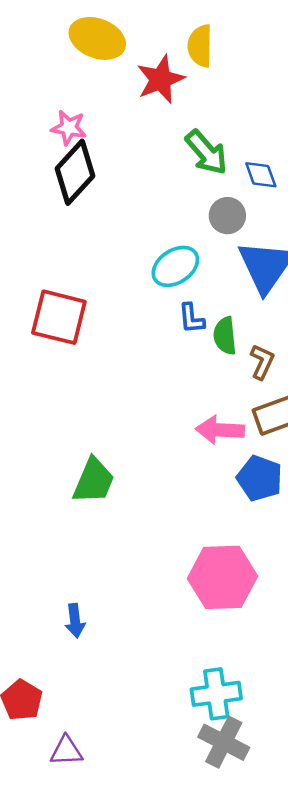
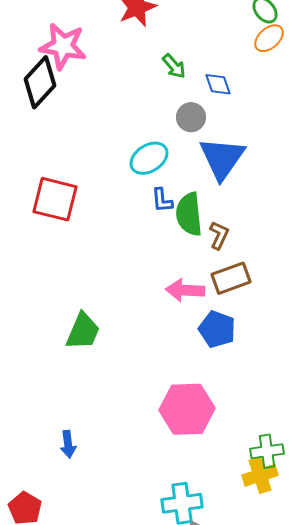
pink star: (69, 128) -> (63, 46), size x1.6
green arrow: (206, 152) -> (174, 66), size x0.7
black diamond: (75, 172) -> (40, 82), moved
green semicircle: (225, 336) -> (189, 214), size x1.4

